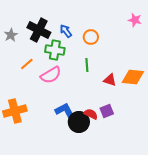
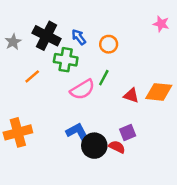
green line: (87, 65) -> (104, 78), turned 32
pink semicircle: (51, 75) -> (82, 90), moved
red semicircle: (91, 114) -> (117, 147), moved

